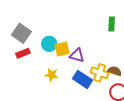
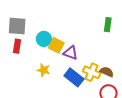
gray square: (21, 33) -> (17, 26), turned -36
yellow square: (62, 49) -> (56, 45), turned 35
red rectangle: (23, 53) -> (17, 46), turned -64

